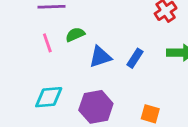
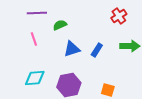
green semicircle: (75, 35) -> (60, 25), moved

